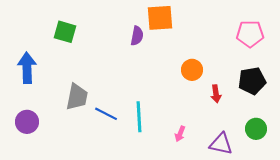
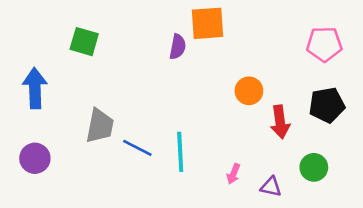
red arrow: (216, 94) -> (280, 122), size x1.4
green circle: (256, 129) -> (314, 167), moved
purple triangle: (221, 144) -> (271, 187), moved, size x0.7

